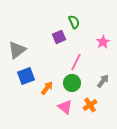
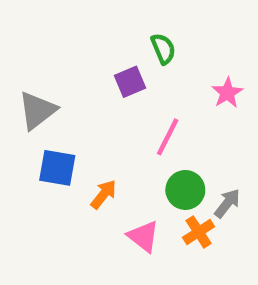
blue square: (26, 76) -> (57, 168), turned 30
gray arrow: (103, 81) -> (227, 203), moved
green circle: (72, 83) -> (185, 190), moved

